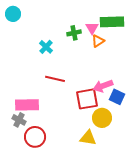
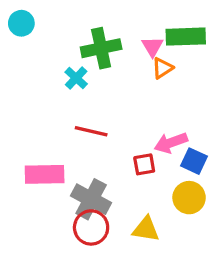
green cross: (74, 33) -> (101, 48), moved, size x1.6
red square: (87, 99) -> (144, 164), size x0.6
yellow circle: (102, 118) -> (189, 198), moved
gray cross: (19, 120) -> (91, 199), moved, size x1.6
red circle: (35, 137) -> (91, 227), moved

